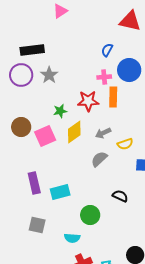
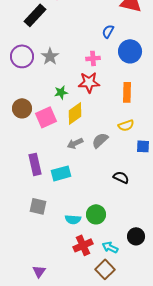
black rectangle: (32, 50) -> (35, 15), moved, turned -40
pink cross: (104, 77) -> (93, 58), moved
orange rectangle: (113, 97) -> (127, 92), moved
gray arrow: (103, 133) -> (75, 143), moved
green circle: (90, 215) -> (96, 214), moved

